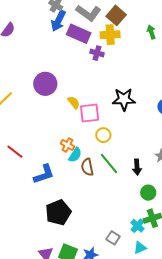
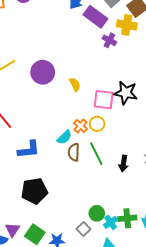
purple circle: (45, 84) -> (43, 72), moved
pink square: (90, 113) -> (104, 100), moved
orange cross: (67, 145) -> (81, 126), moved
green circle: (148, 193) -> (97, 213), moved

